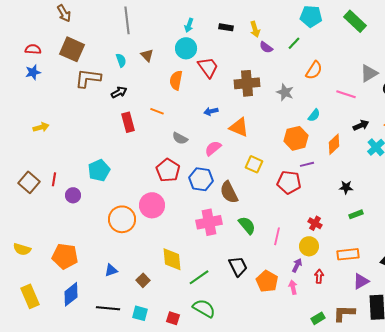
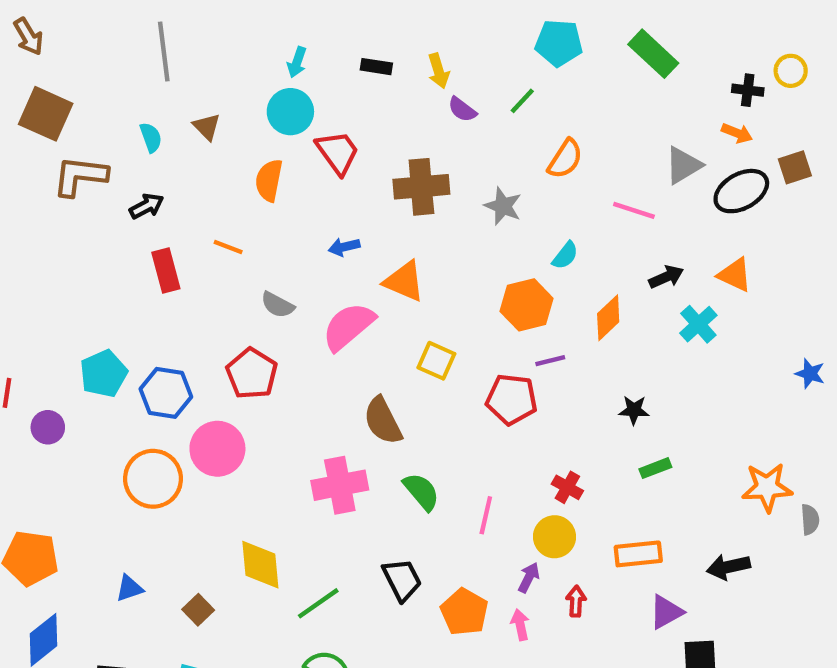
pink semicircle: (213, 148) -> (348, 326), size x1.5
blue hexagon: (201, 179) -> (166, 393), moved

